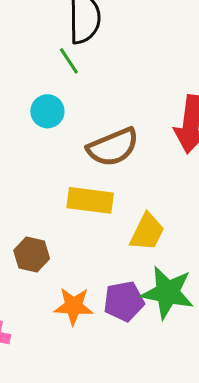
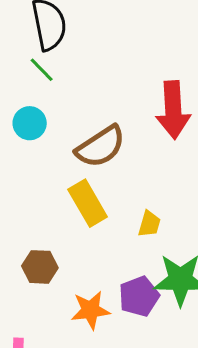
yellow rectangle: (90, 200) -> (88, 203), turned 63
yellow trapezoid: (147, 232) -> (149, 224), size x0.7

